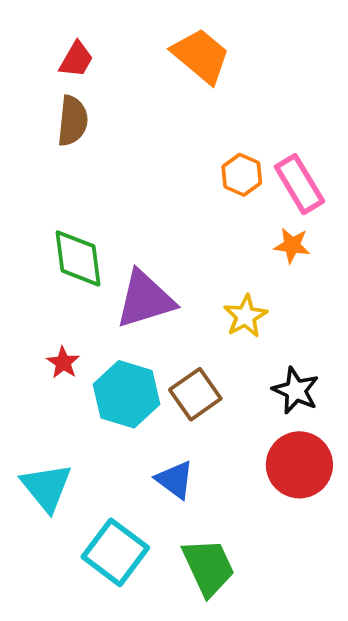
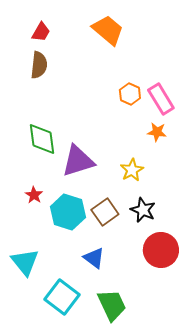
black star: (296, 390) -> (143, 210), moved

